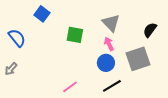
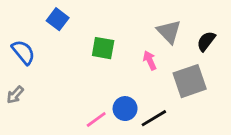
gray triangle: (111, 23) -> (169, 32), moved
blue circle: (106, 63) -> (125, 109), moved

